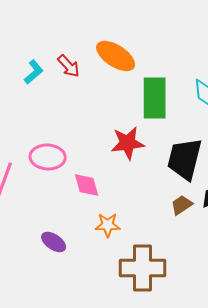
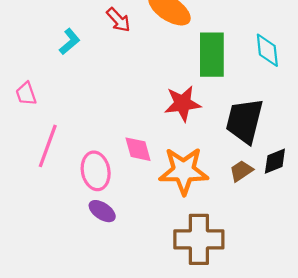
cyan L-shape: (34, 72) -> (70, 42), moved
pink ellipse: (48, 157) -> (96, 171), moved, turned 76
orange star: (108, 225) -> (184, 171), moved, size x1.8

